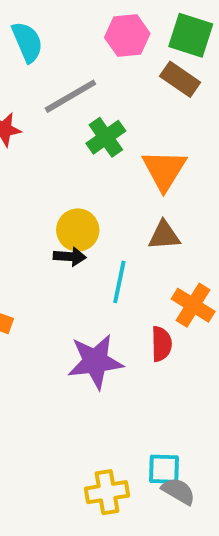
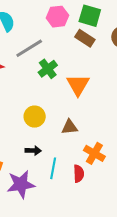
brown triangle: (164, 235) -> (70, 127), moved
black arrow: (70, 257) -> (33, 151), moved
cyan line: (119, 282) -> (53, 168), moved
purple star: (95, 362) -> (21, 184), moved

